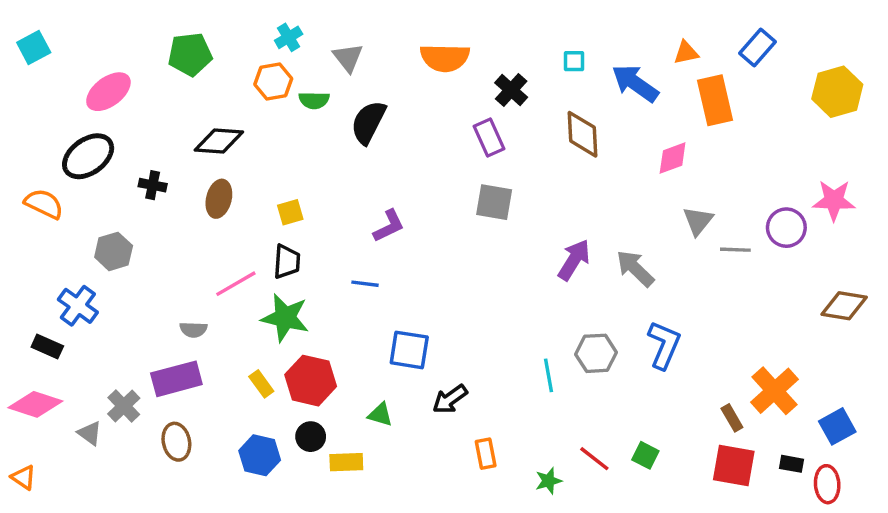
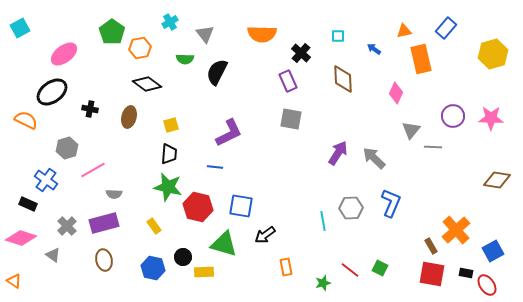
green pentagon: (190, 54) -> (112, 32), turned -30
orange hexagon: (273, 82) -> (140, 48), moved
blue arrow: (635, 83) -> (374, 49), size x0.5
black diamond: (219, 141) -> (147, 84), moved, turned 32
pink diamond: (673, 158) -> (396, 93), turned -45
purple L-shape: (389, 226) -> (229, 133), size x1.4
purple circle: (786, 228) -> (453, 116), moved
pink line: (236, 284) -> (93, 170), moved
red hexagon: (311, 381) -> (198, 207), moved
gray cross: (124, 406) -> (67, 226), moved
green triangle: (380, 415) -> (224, 244), size x1.8
red ellipse: (827, 484) -> (487, 285), turned -30

